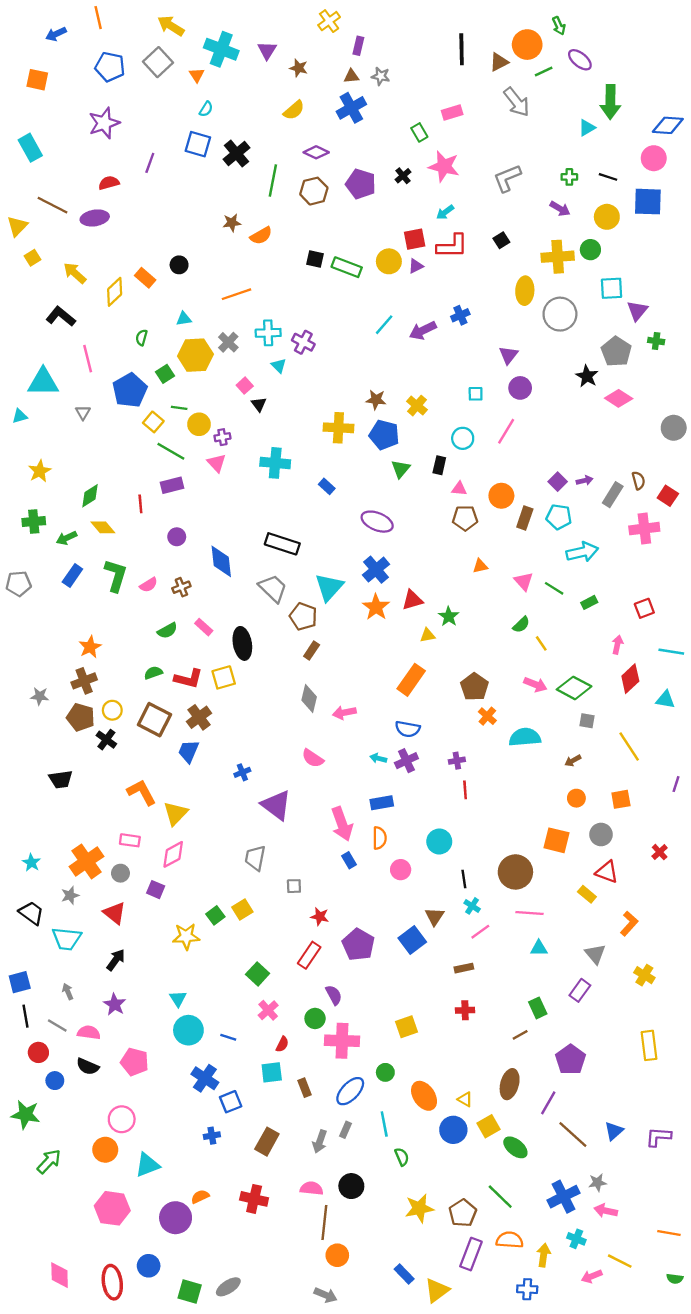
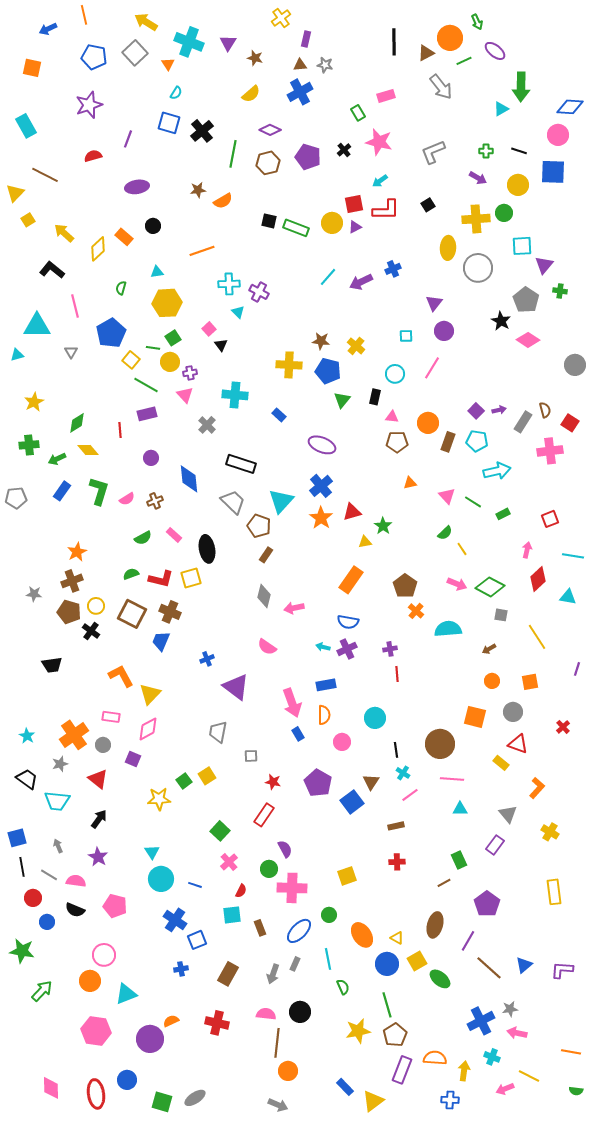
purple ellipse: (95, 218) -> (137, 187), moved
gray cross: (228, 342) -> (207, 425), moved
green square: (165, 374) -> (173, 338), moved
brown cross: (199, 717) -> (170, 612), turned -30
purple pentagon: (358, 945) -> (318, 783), moved
green line: (500, 1197) -> (387, 1005), moved, turned 30

